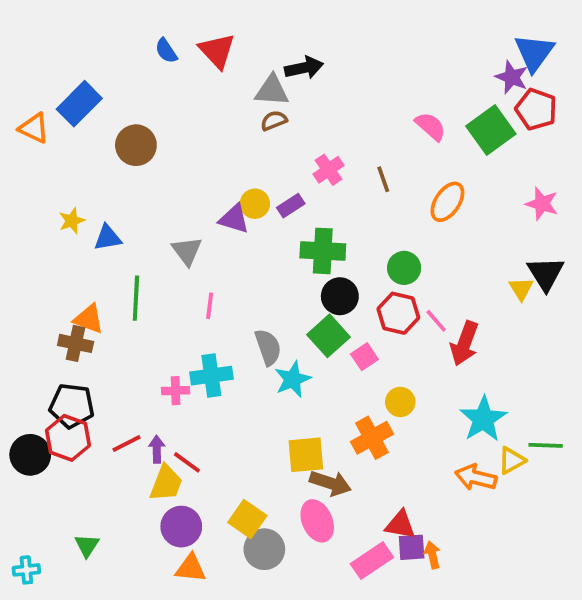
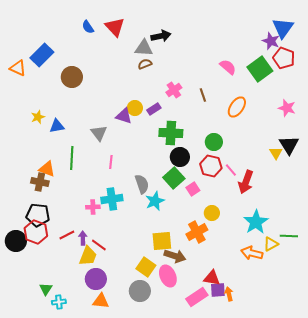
yellow square: (247, 519) -> (146, 267), moved
cyan cross: (26, 570) -> (59, 302), moved

